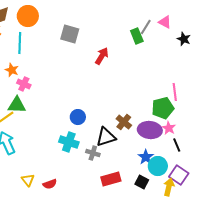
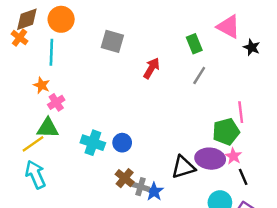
pink triangle: (165, 22) -> (228, 27), size x1.5
gray line: (146, 27) -> (199, 75), moved
pink cross: (24, 84) -> (56, 102), turned 32
brown cross: (124, 122) -> (125, 178), moved
black triangle: (106, 137) -> (183, 167), moved
cyan cross: (69, 142) -> (93, 143), moved
blue star: (146, 157) -> (154, 192), moved

